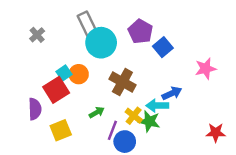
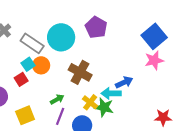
gray rectangle: (88, 25) -> (32, 43), moved, turned -30
blue square: (163, 47) -> (154, 36), moved, size x1.4
red square: (56, 90) -> (21, 79), size x0.6
purple line: (112, 130) -> (60, 116), moved

